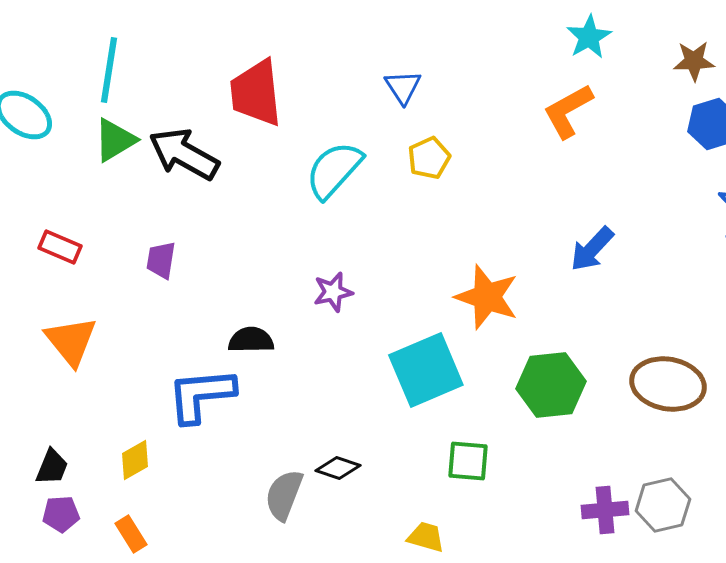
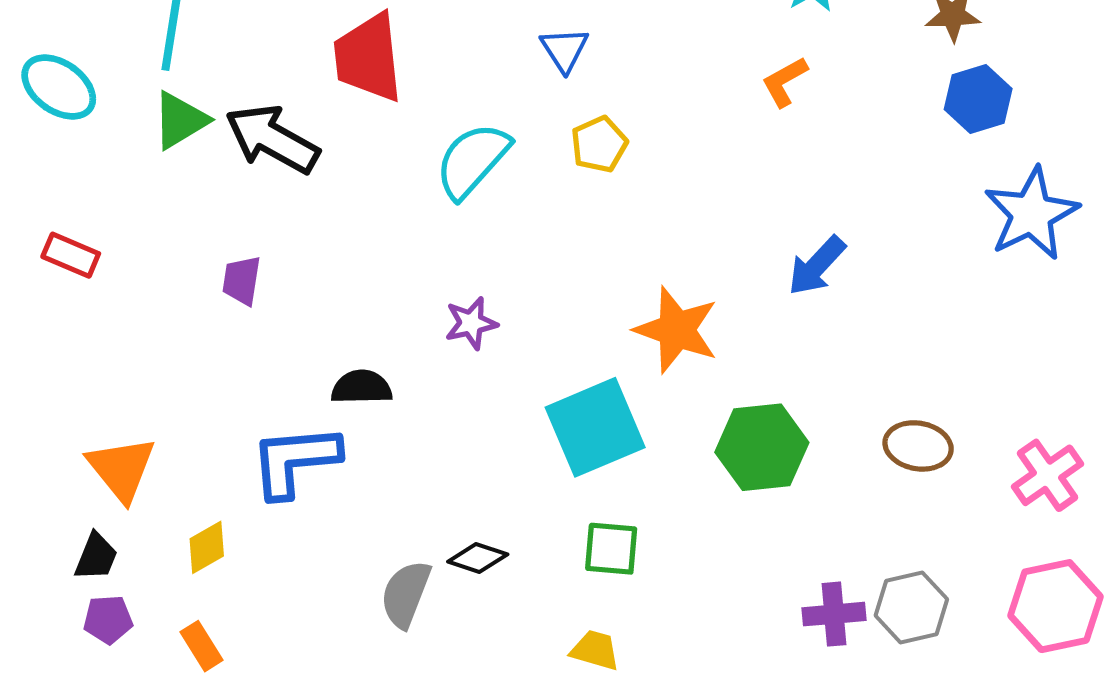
orange L-shape: (568, 111) -> (785, 82), size x0.7
red rectangle: (60, 247) -> (71, 255), moved
orange triangle: (71, 341) -> (121, 469), moved
brown ellipse: (668, 384) -> (918, 446), size x0.7
green square: (468, 461) -> (611, 549), moved

